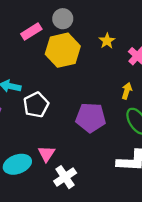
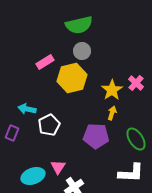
gray circle: (63, 19) -> (82, 51), moved
yellow star: (107, 41) -> (112, 90), moved, size x1.5
yellow arrow: (127, 91) -> (112, 113), moved

